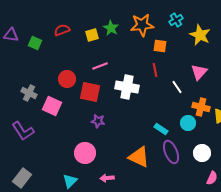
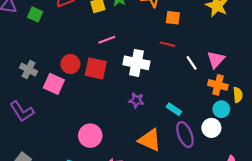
red line: (155, 70) -> (167, 44), turned -64
pink triangle: (199, 72) -> (216, 60), moved
red circle: (67, 79) -> (70, 64), moved
purple star: (98, 121) -> (136, 100), moved
cyan circle: (188, 123) -> (221, 109), moved
white circle: (202, 153) -> (211, 128), moved

